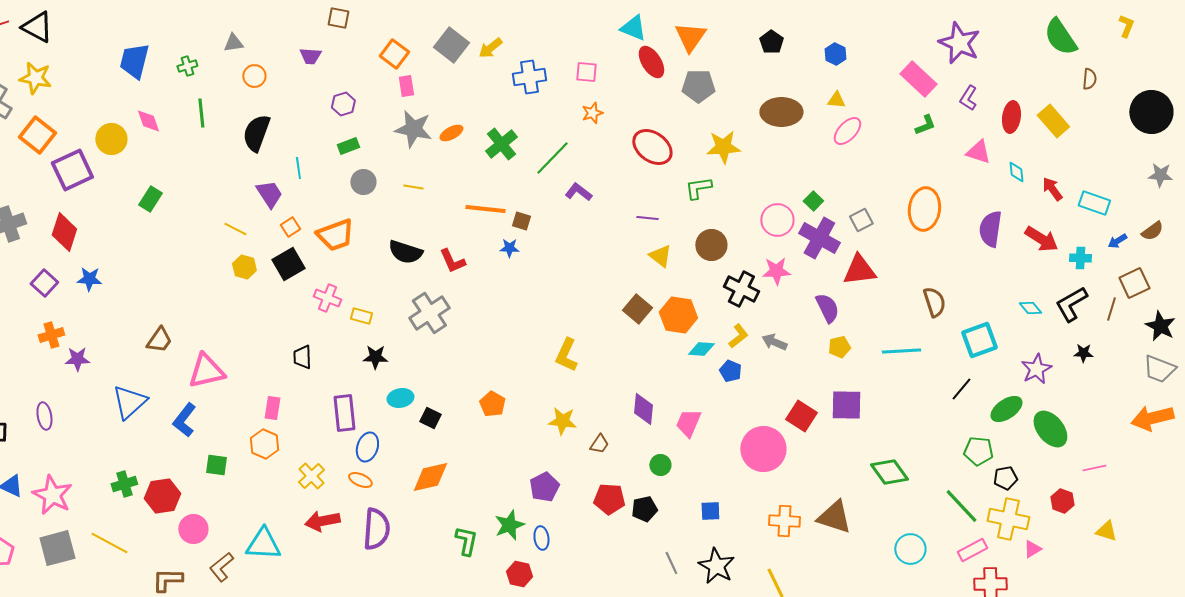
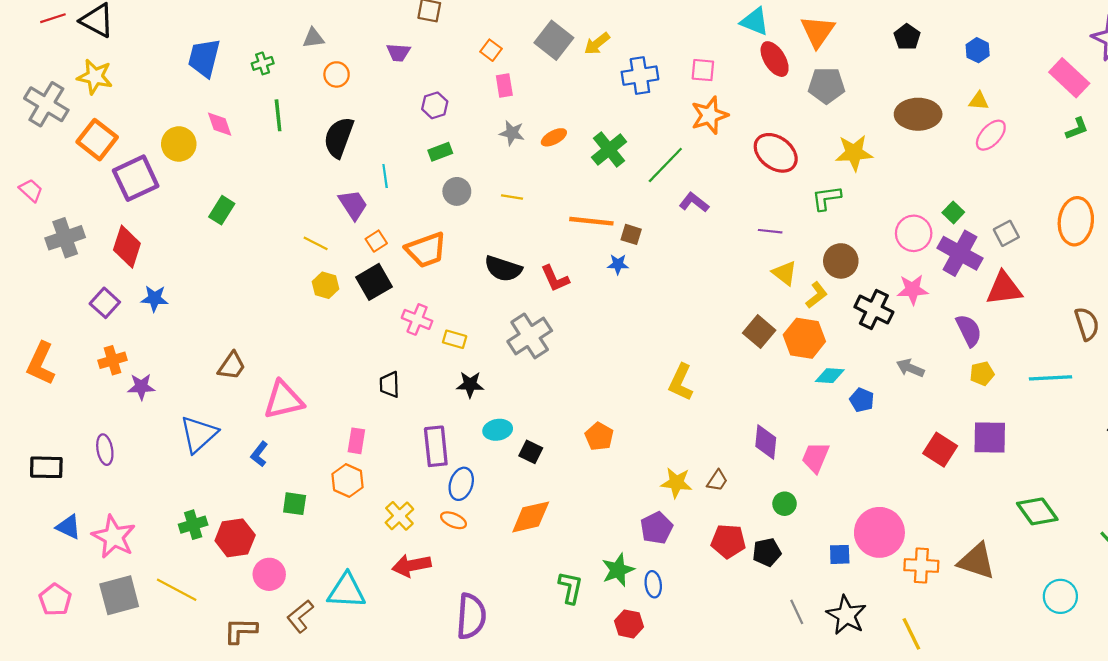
orange square: (394, 54) -> (491, 50), size x0.7
orange star: (592, 113) -> (709, 115), size x1.6
gray star: (413, 129) -> (512, 133), size x0.6
yellow L-shape: (738, 336) -> (817, 295), moved
blue L-shape: (184, 420) -> (259, 454), size x0.7
yellow star: (562, 421) -> (676, 483), moved
pink circle: (763, 449) -> (879, 532), moved
purple semicircle: (376, 529) -> (471, 616), moved

